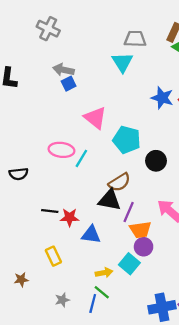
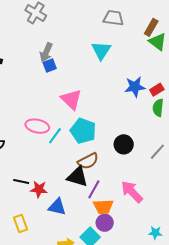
gray trapezoid: (135, 39) -> (114, 18), moved
gray arrow: (63, 70) -> (46, 52), turned -84
blue star: (162, 98) -> (135, 87), turned -30
cyan pentagon: (127, 140) -> (83, 131), moved

